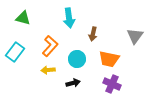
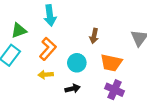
green triangle: (23, 18) -> (19, 31), moved, turned -35
cyan arrow: (69, 18) -> (50, 15), moved

